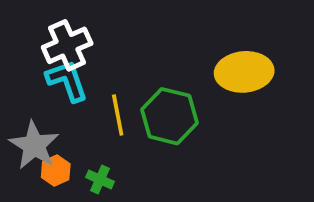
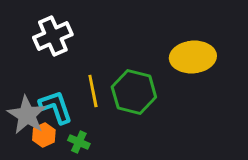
cyan L-shape: (67, 81) -> (56, 107), moved

